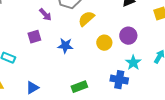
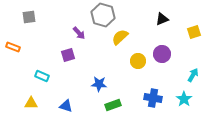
blue star: (65, 46) -> (99, 84), moved
cyan star: (133, 63) -> (184, 99), moved
blue triangle: (32, 88) -> (66, 106), turned 48

